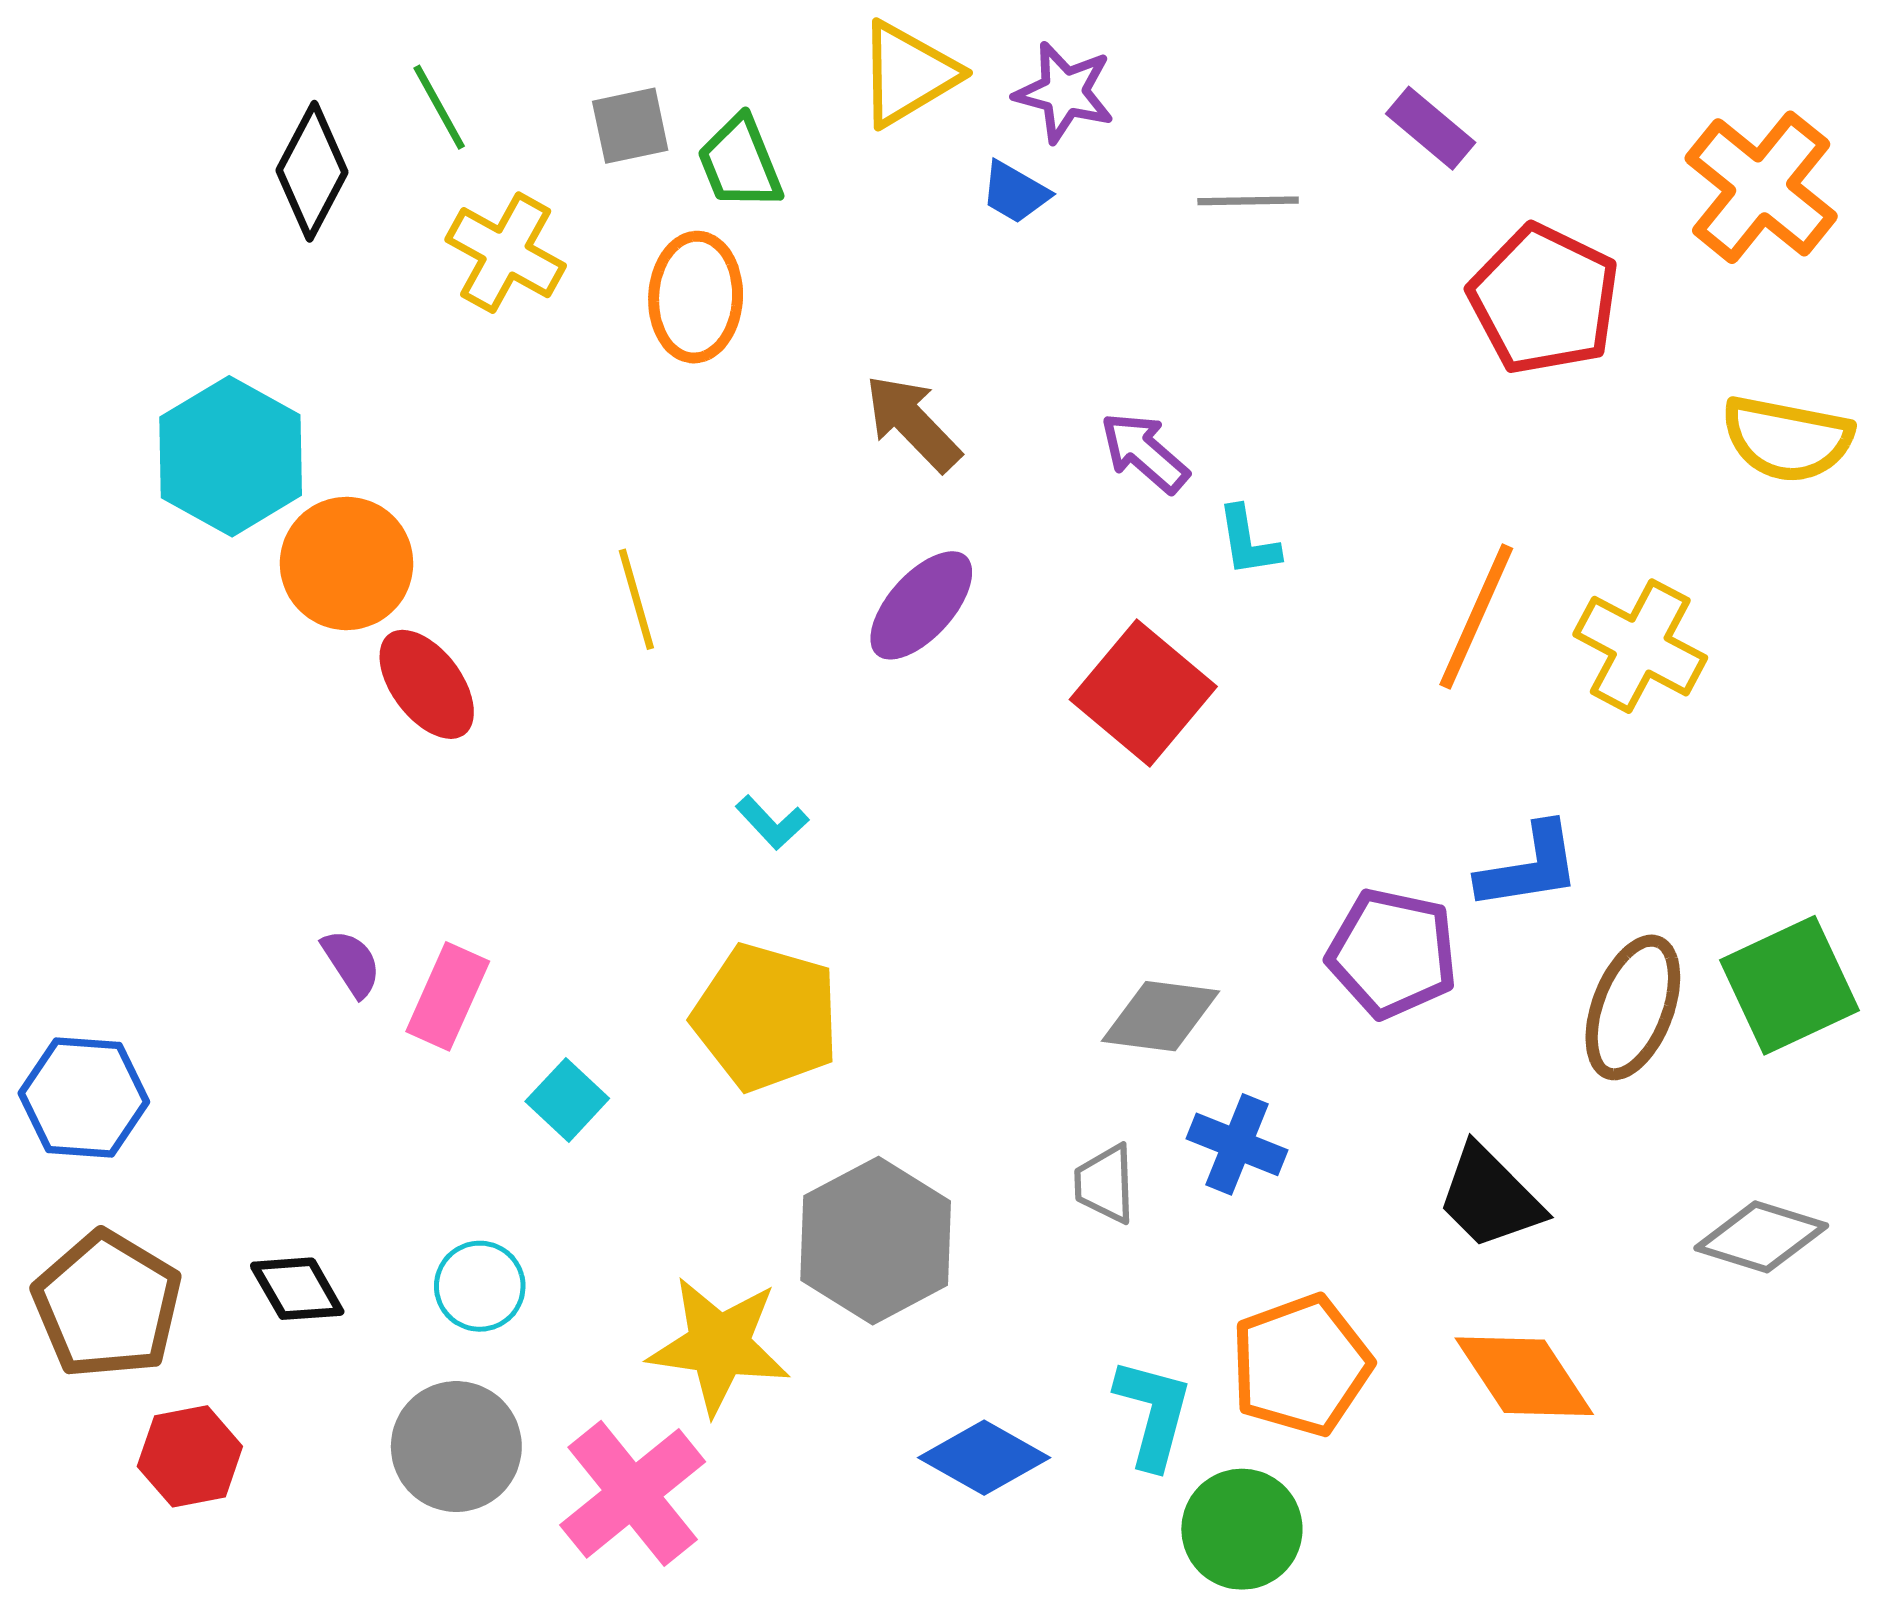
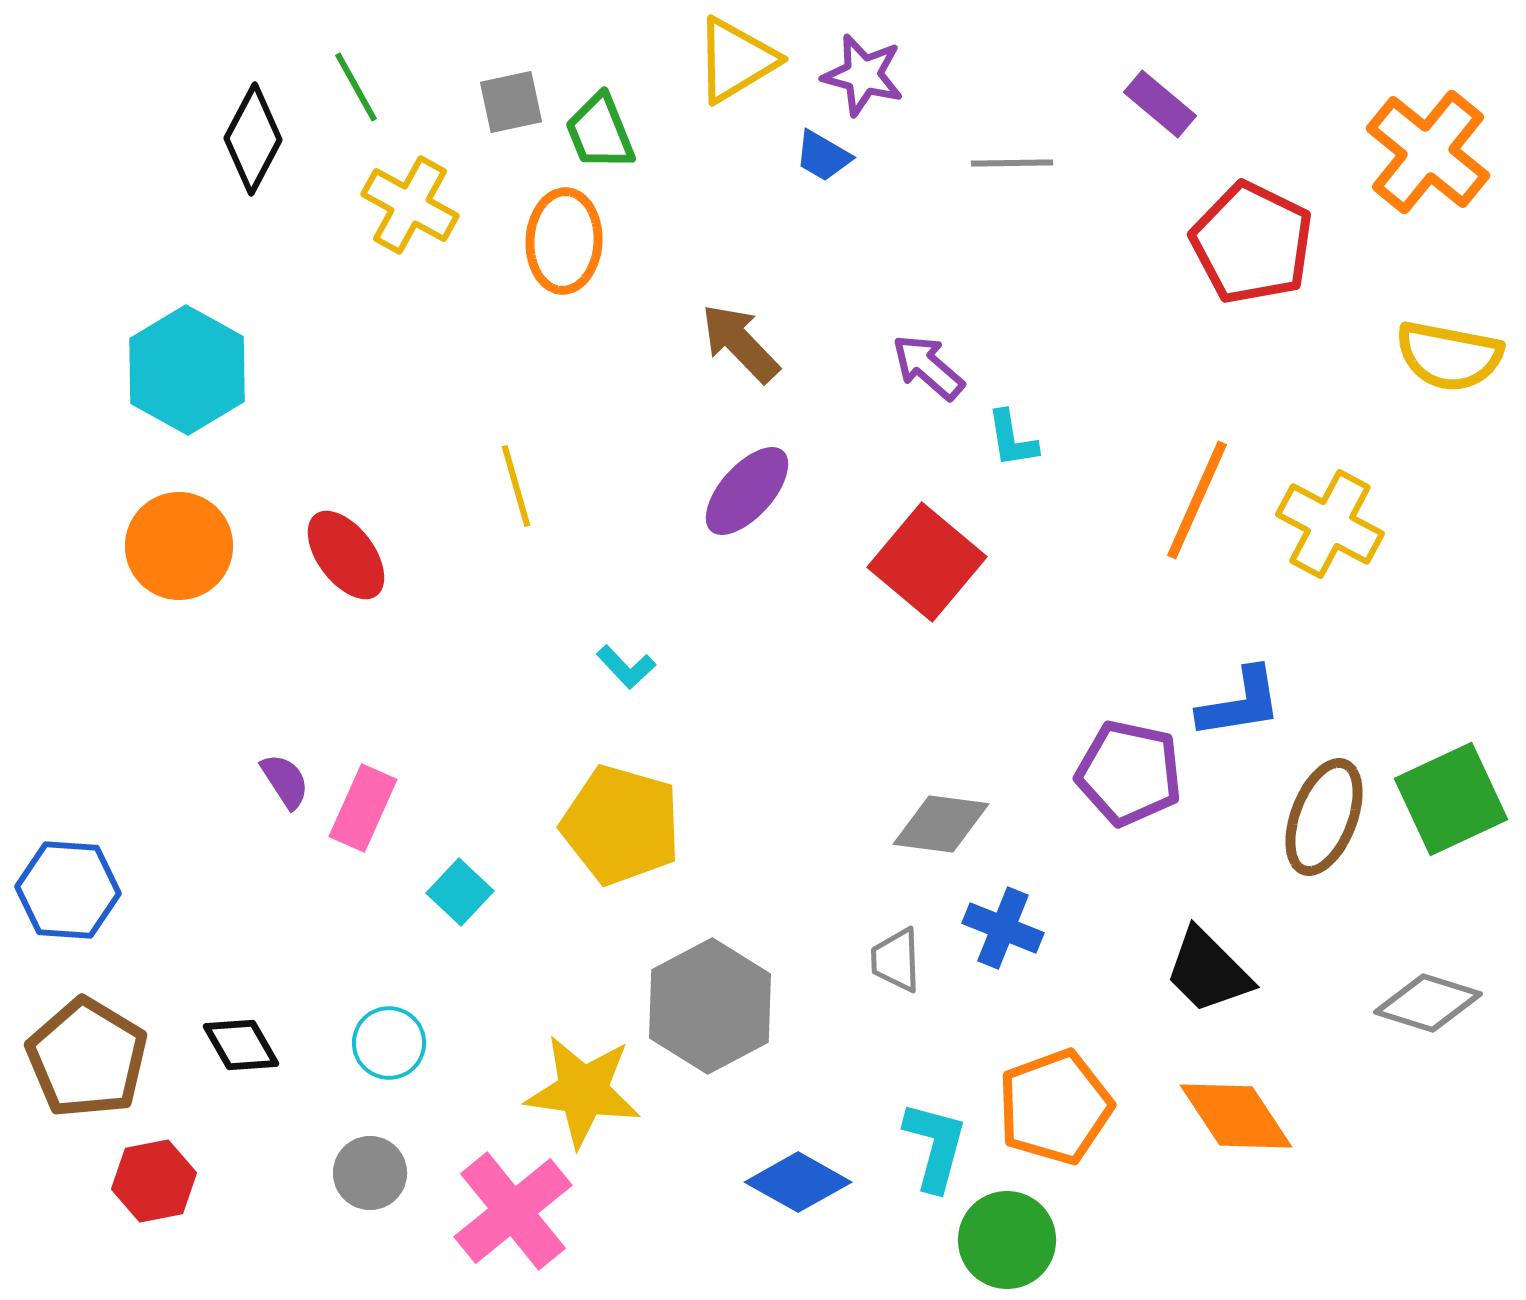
orange circle: (347, 563) -> (179, 546), moved
gray circle: (456, 1447) -> (370, 1173), size x0.7

